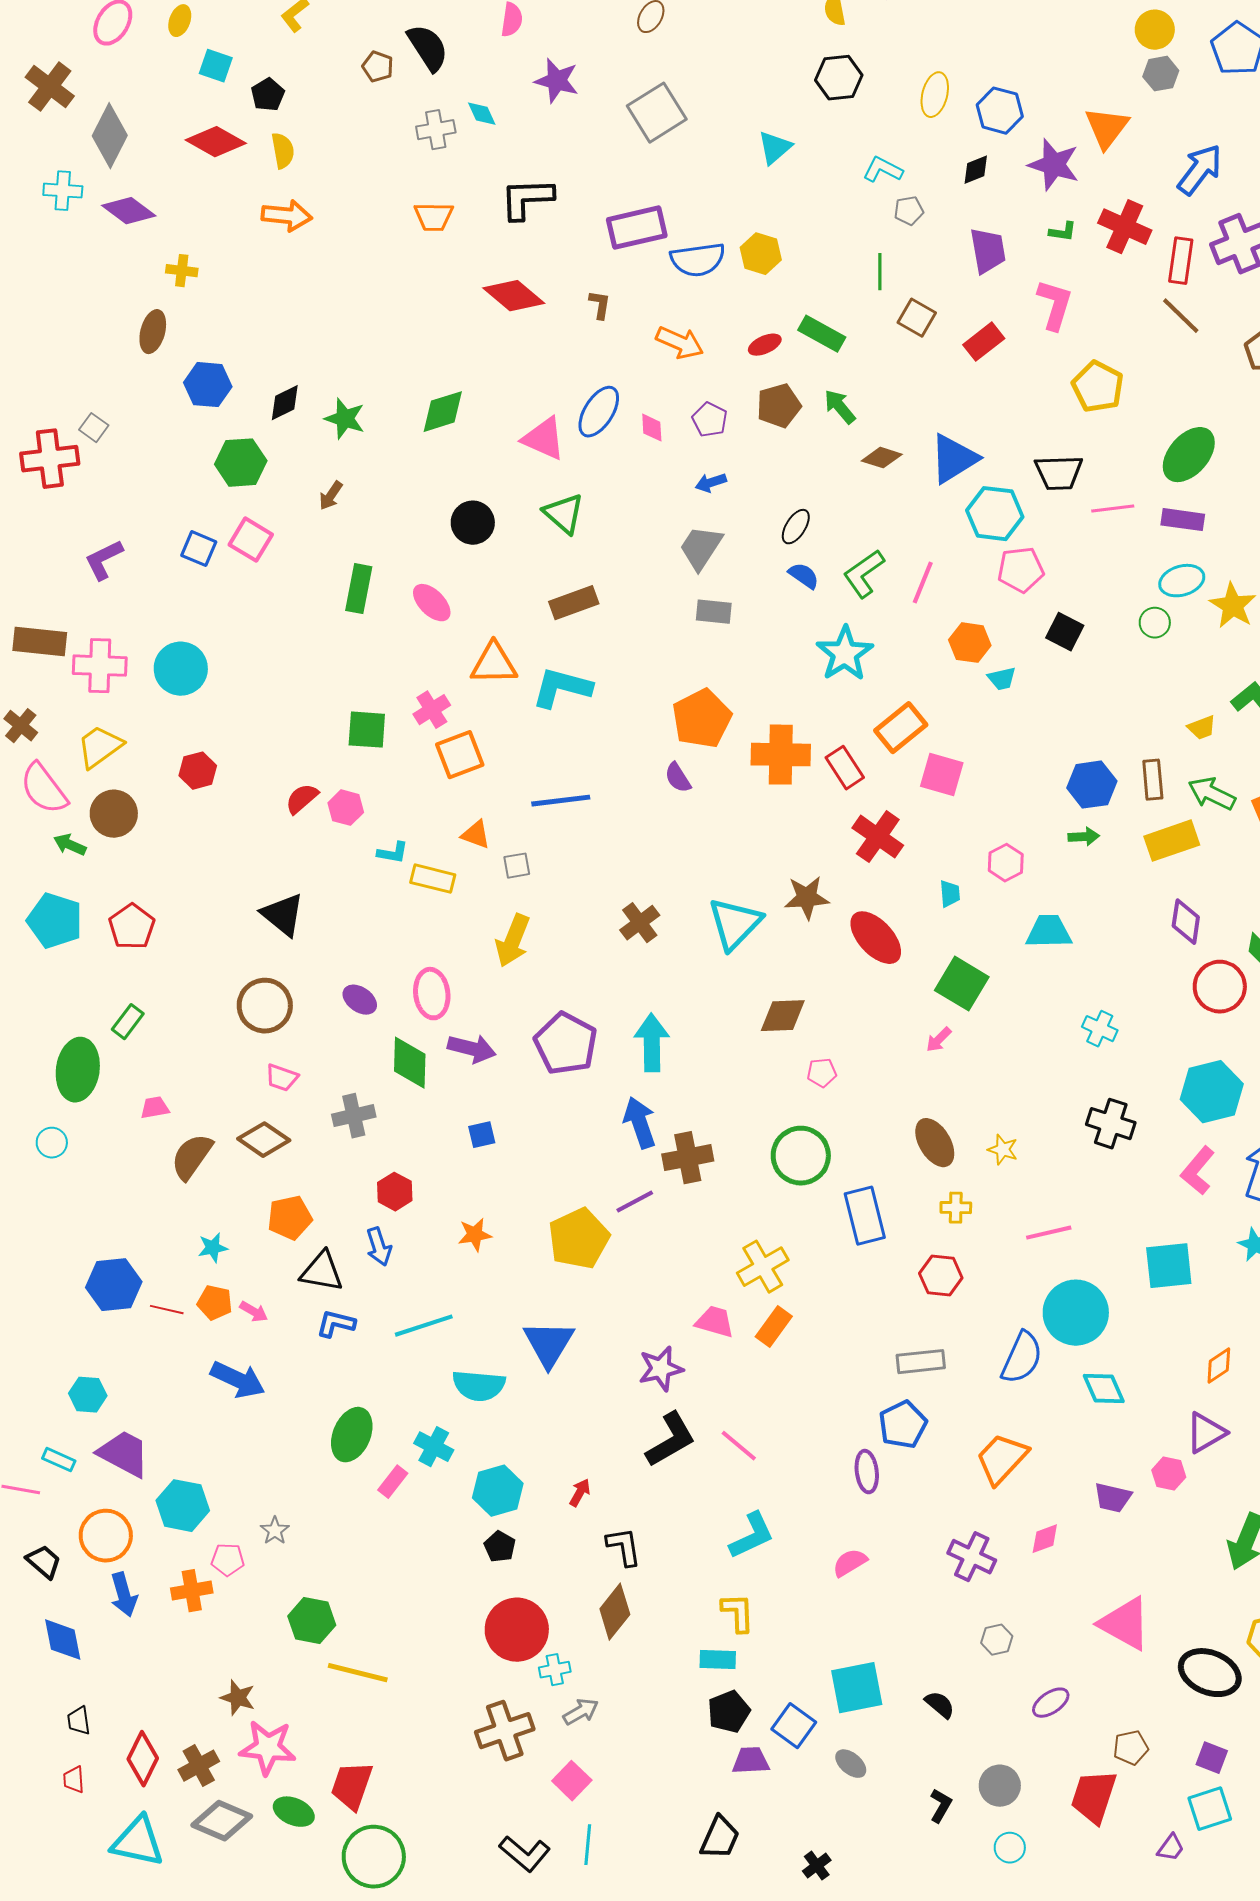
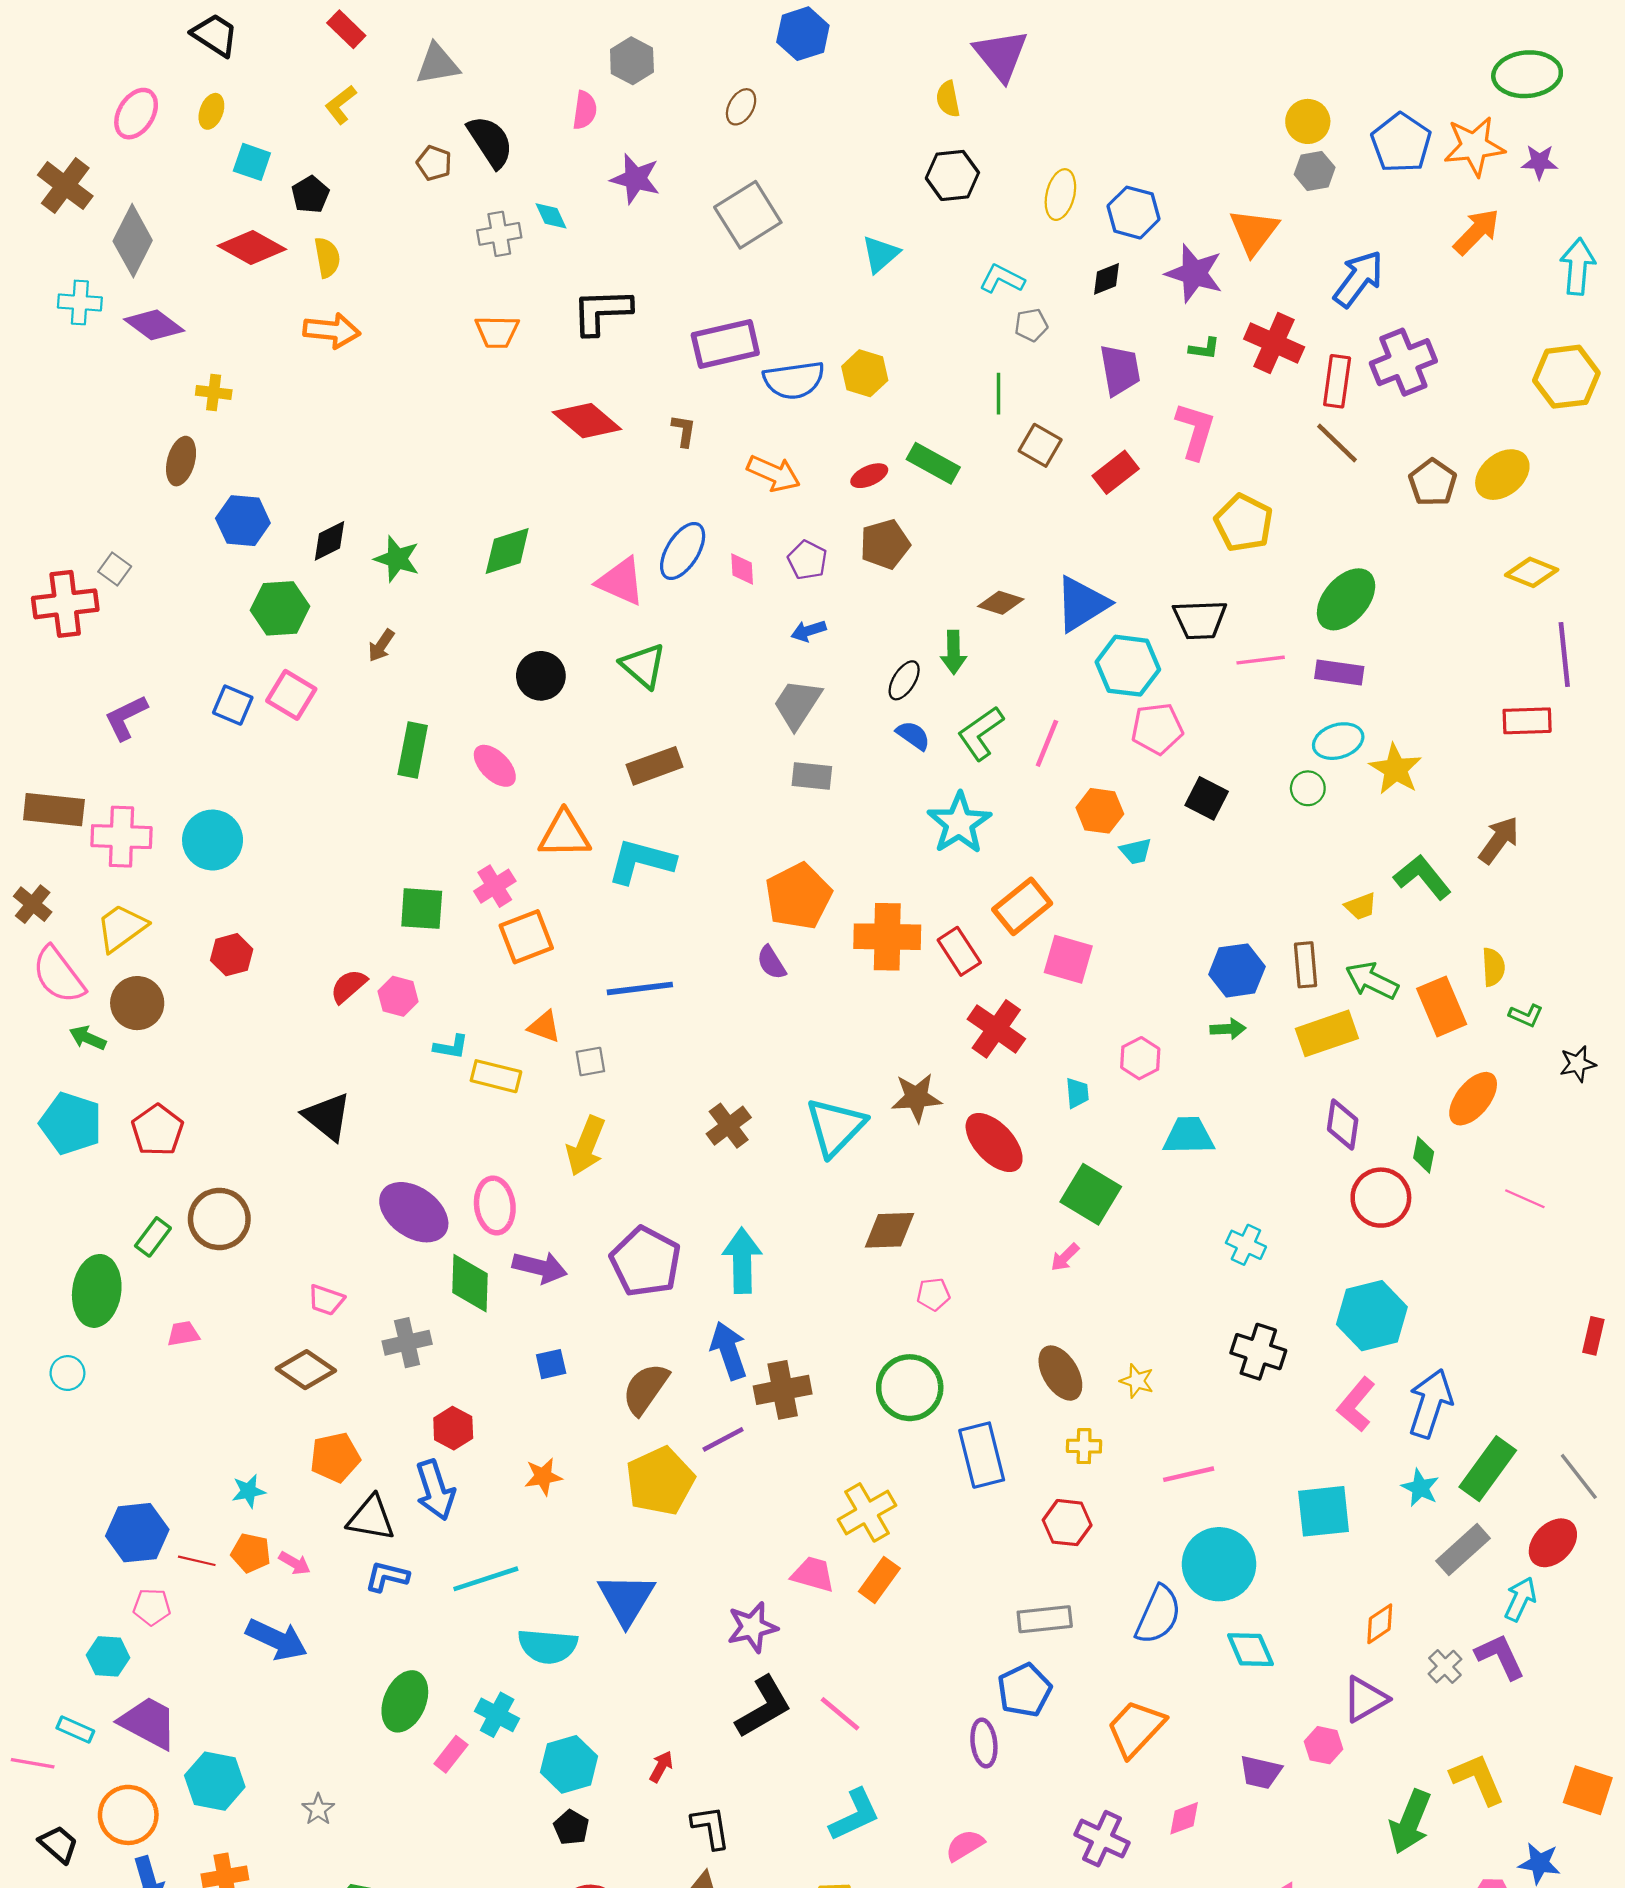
green arrow: (840, 407) -> (954, 652), moved, turned -141
purple ellipse: (360, 1000) -> (414, 1212), size x1.8
brown circle: (265, 1006) -> (219, 1219), moved
brown semicircle: (192, 1157) -> (645, 1389), moved
blue arrow: (379, 1247) -> (435, 1490), size x1.4
pink pentagon: (228, 1560) -> (152, 1607), moved

